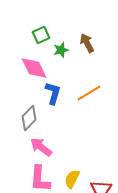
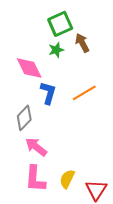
green square: (41, 35) -> (60, 24), moved, size x1.4

